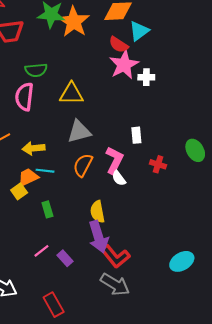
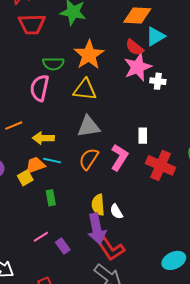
orange star: (74, 22) -> (89, 55), moved
red cross: (158, 164) -> (161, 165), size x1.8
white semicircle: (119, 178) -> (116, 212), moved

